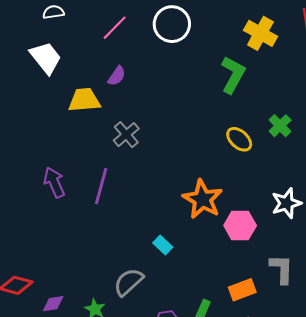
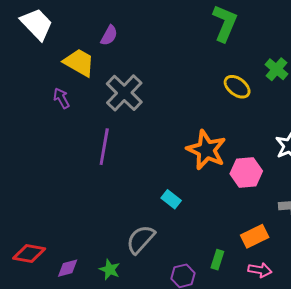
yellow trapezoid: (84, 100) -> (79, 63), turned 40
gray cross: (126, 135) -> (124, 93), size x1.4
purple arrow: (54, 182) -> (61, 98), moved, size x0.7

